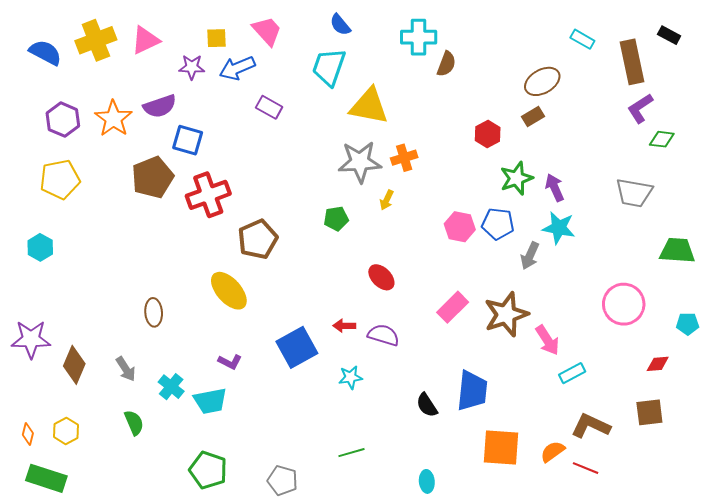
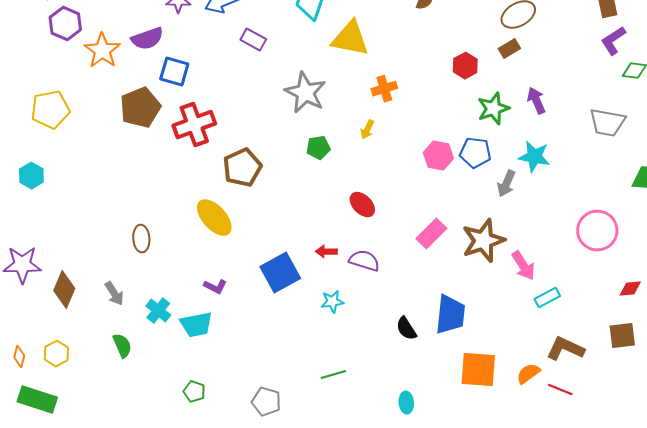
purple hexagon: (63, 120) -> (65, 24), moved
gray star: (360, 162) -> (305, 93), moved, turned 30
purple arrow: (555, 188) -> (536, 101), moved
green pentagon: (208, 470) -> (194, 392), size x0.6

